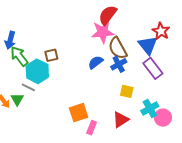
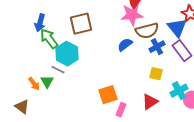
brown semicircle: (118, 48) -> (147, 31), turned -75
brown square: (51, 55) -> (81, 24), moved, size x1.6
blue cross: (119, 64) -> (157, 47), moved

